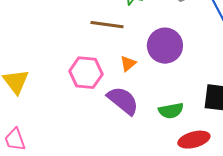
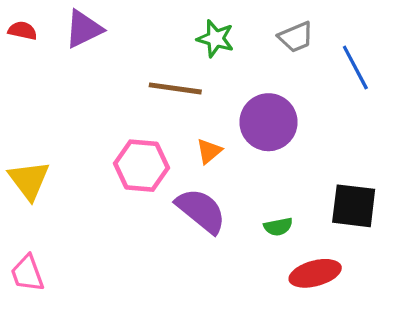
green semicircle: (171, 111) -> (278, 227), size x0.7

